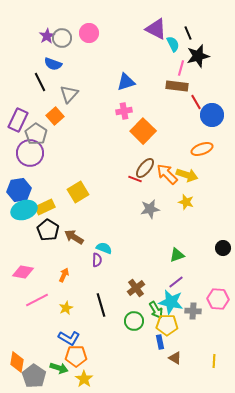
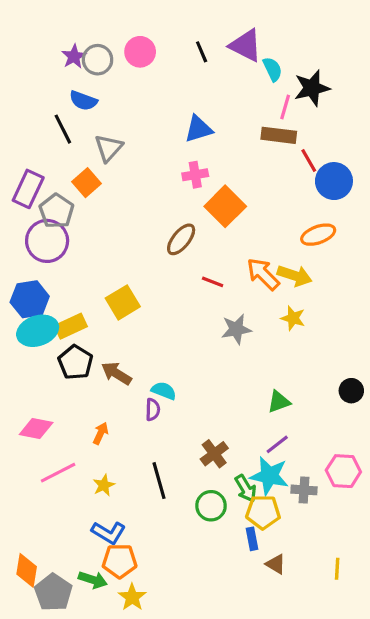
black line: (188, 33) -> (202, 52), moved
brown ellipse: (145, 168) -> (181, 239), moved

